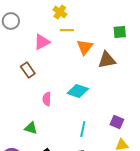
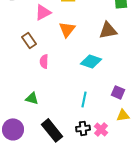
orange triangle: (85, 47) -> (67, 29), moved
cyan diamond: (78, 91) -> (91, 61), moved
pink semicircle: (47, 99) -> (44, 61), moved

